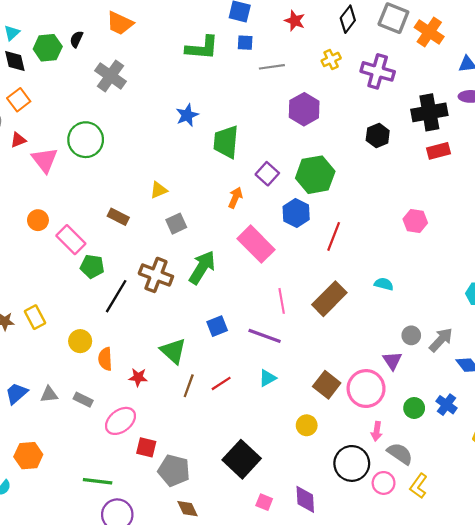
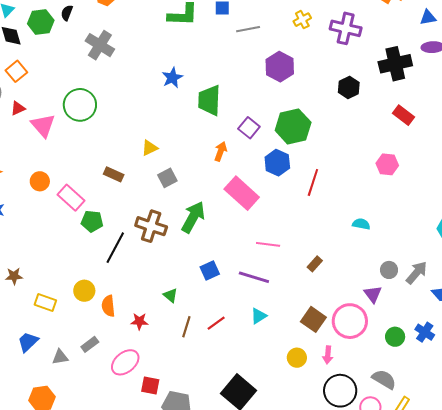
red rectangle: (439, 151) -> (403, 115), moved, turned 55
brown rectangle: (329, 299) -> (315, 264), moved, size x0.5
pink line: (282, 301) -> (268, 244), turned -70
yellow rectangle: (35, 317) -> (45, 302), moved, turned -40
green triangle: (173, 351) -> (170, 295), size x0.6
gray triangle: (49, 394) -> (60, 357), moved
gray rectangle: (83, 400) -> (90, 344), turned -60
pink arrow: (377, 431) -> (328, 355), moved

